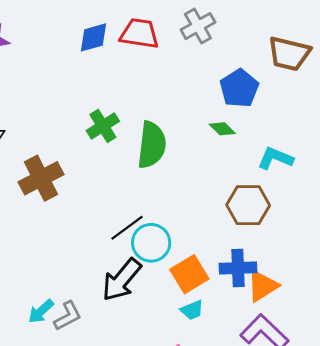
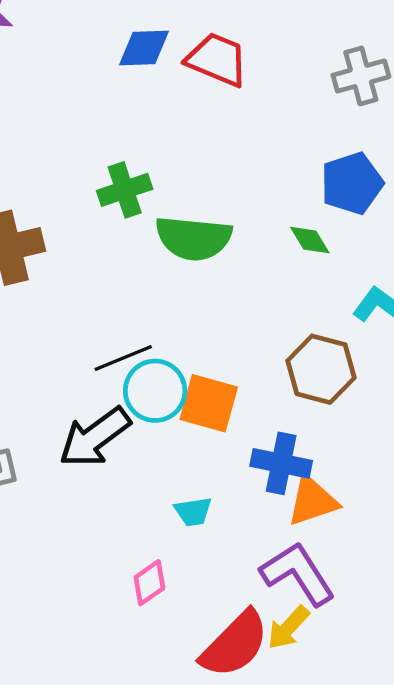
gray cross: (198, 26) -> (361, 76), moved
green semicircle: (152, 145) -> (194, 238), turned 75
orange square: (189, 274) -> (209, 403), moved, turned 33

